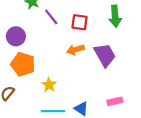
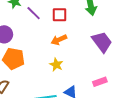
purple trapezoid: (105, 55) -> (102, 42), moved
yellow star: (49, 85) -> (56, 65), moved

